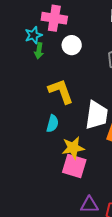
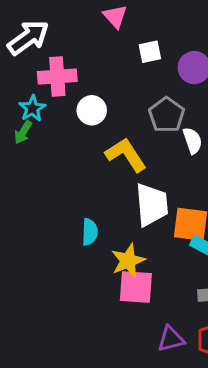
green arrow: (39, 51) -> (23, 132), moved, turned 35
yellow L-shape: (61, 91) -> (126, 155), moved

